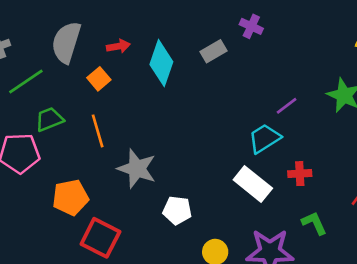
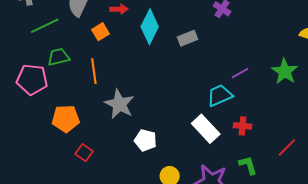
gray rectangle: (214, 51) -> (187, 38), moved
red square: (100, 238) -> (84, 153), size x0.6

